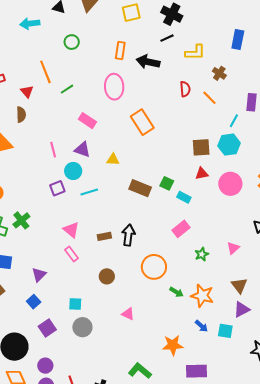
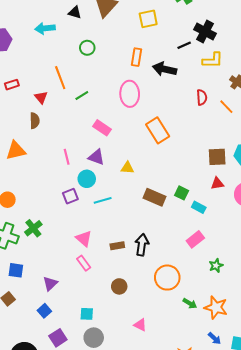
black cross: (172, 14) -> (205, 31), moved

